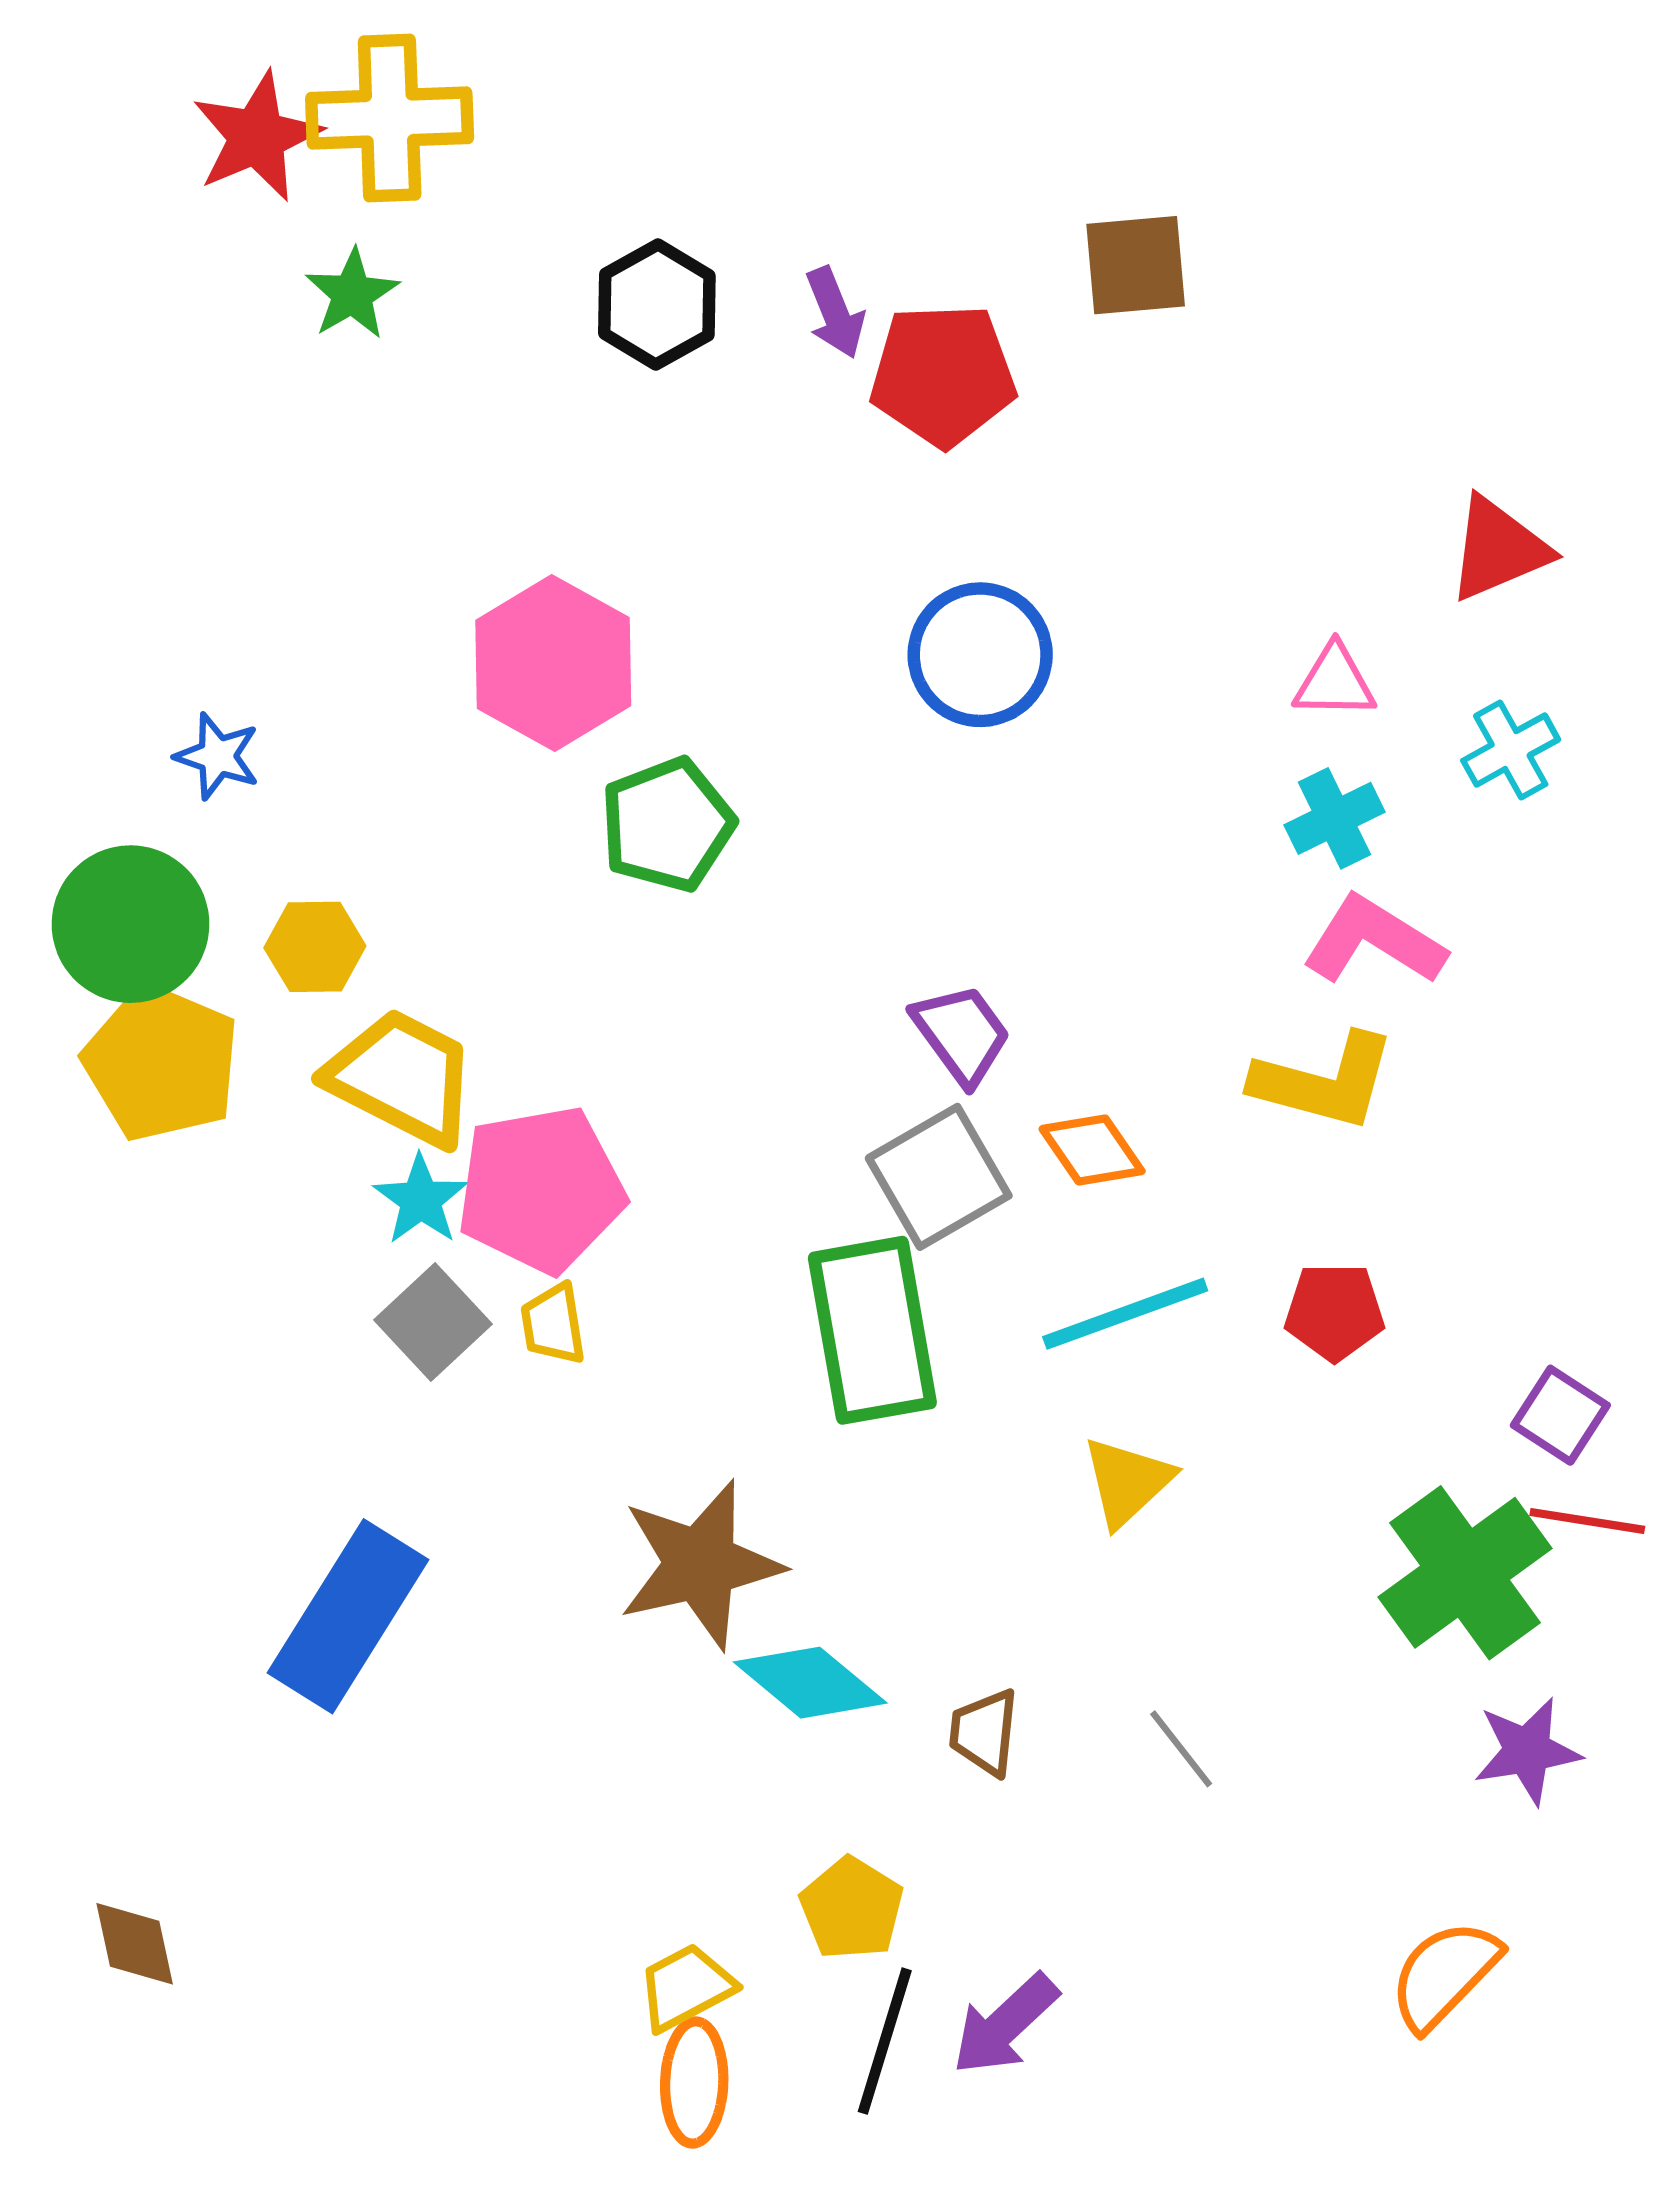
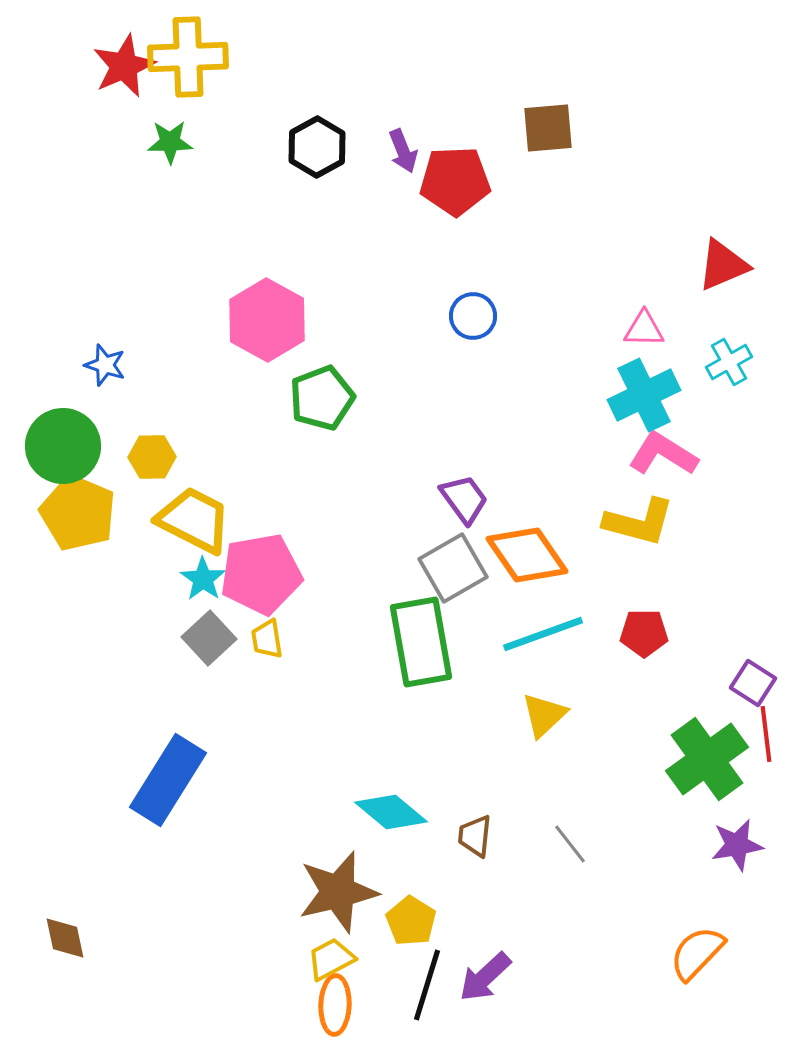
green star: (352, 294) -> (170, 142), turned 30
blue circle: (980, 655) -> (473, 316), size x0.7
cyan cross: (1334, 818) -> (644, 395), size x1.5
orange diamond: (1092, 1150) -> (527, 555), size x1.6
red line: (1587, 1521) -> (766, 734), turned 74
brown star: (700, 1564) -> (338, 892), moved

